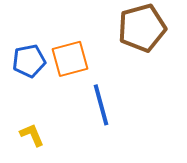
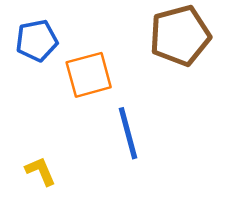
blue pentagon: (29, 61) -> (37, 41), moved

